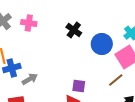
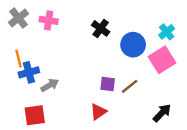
brown line: (116, 80) -> (130, 86), moved
purple square: (79, 86) -> (108, 84), moved

